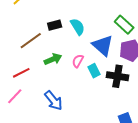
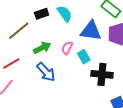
blue triangle: (103, 45) -> (91, 31), turned -30
black cross: (117, 76) -> (102, 74), moved
blue arrow: (53, 100) -> (46, 72), moved

